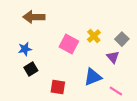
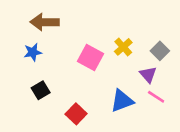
blue star: (25, 49) -> (33, 52), moved
red square: (58, 87) -> (76, 114), turned 35
pink line: (116, 91) -> (156, 97), moved

